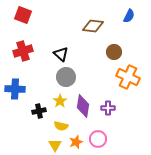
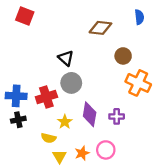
blue semicircle: (129, 16) -> (139, 17), turned -32
red cross: (23, 51) -> (46, 97), moved
yellow star: (60, 101) -> (65, 122), moved
black cross: (39, 111) -> (18, 120), moved
yellow semicircle: (61, 126) -> (49, 138), moved

